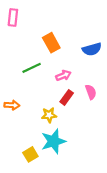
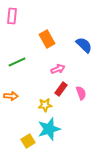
blue semicircle: (92, 49) -> (84, 45), turned -120
green line: (32, 68) -> (17, 62), moved
pink semicircle: (91, 92) -> (81, 93), moved

